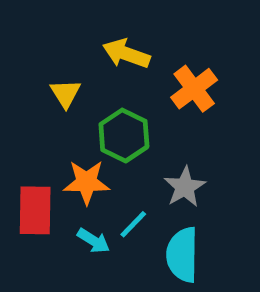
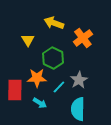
cyan line: (133, 224) -> (59, 87), moved

